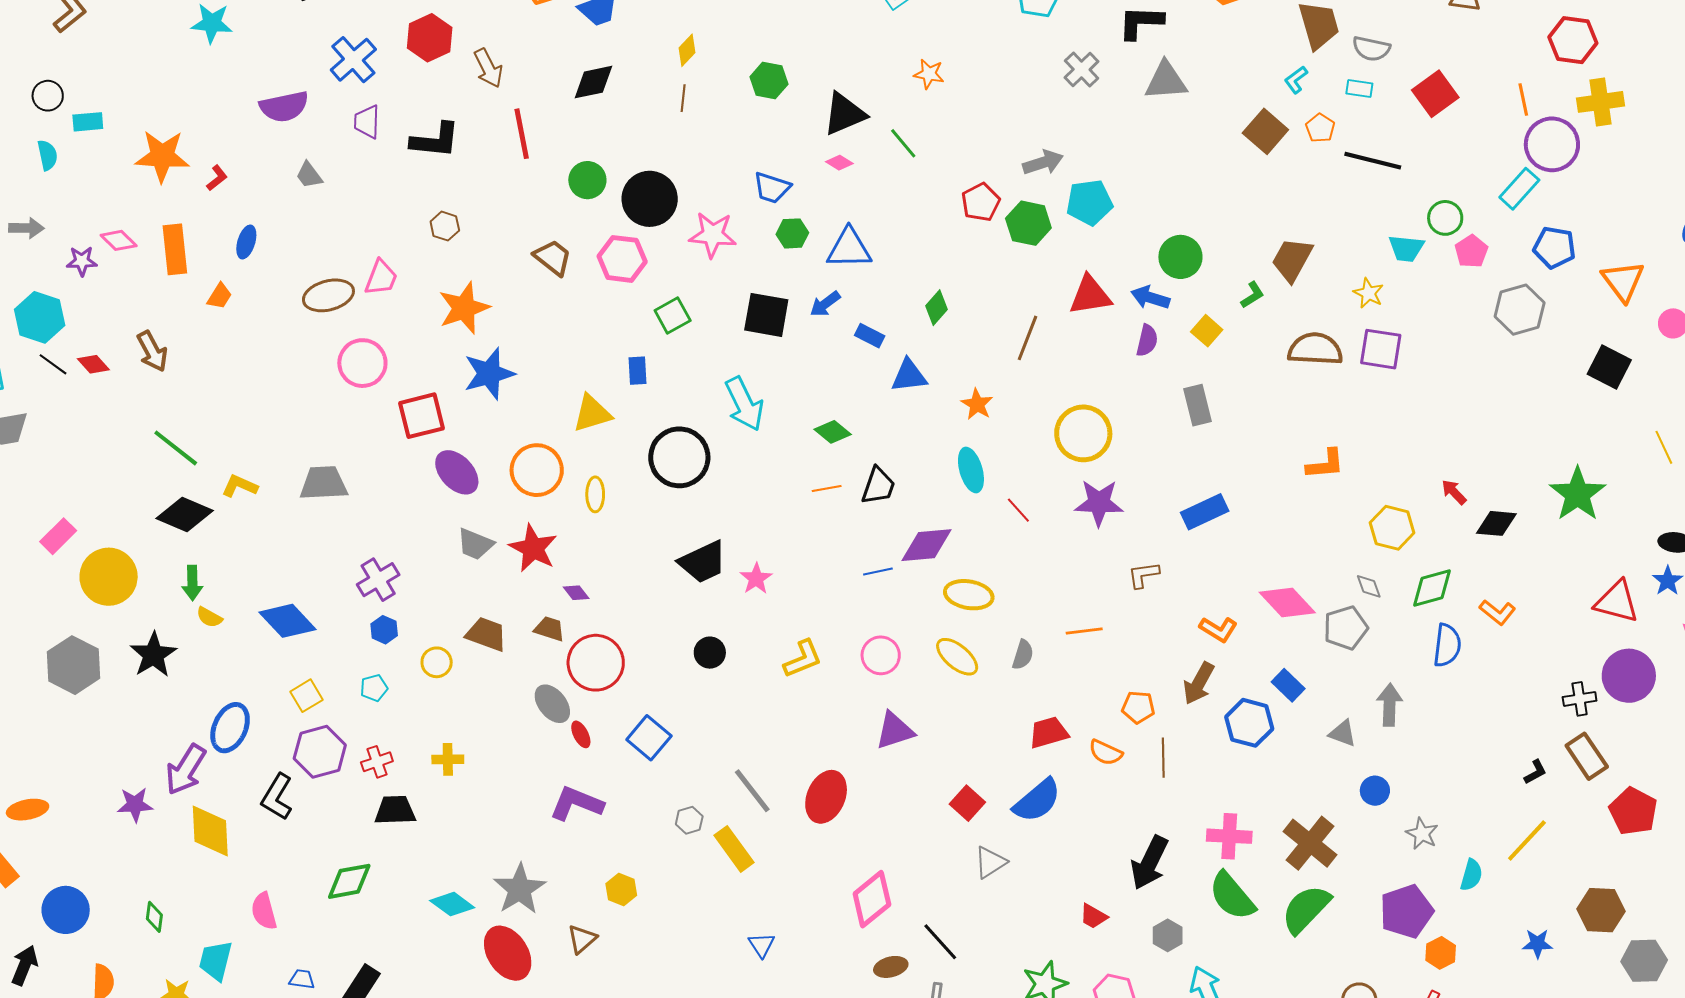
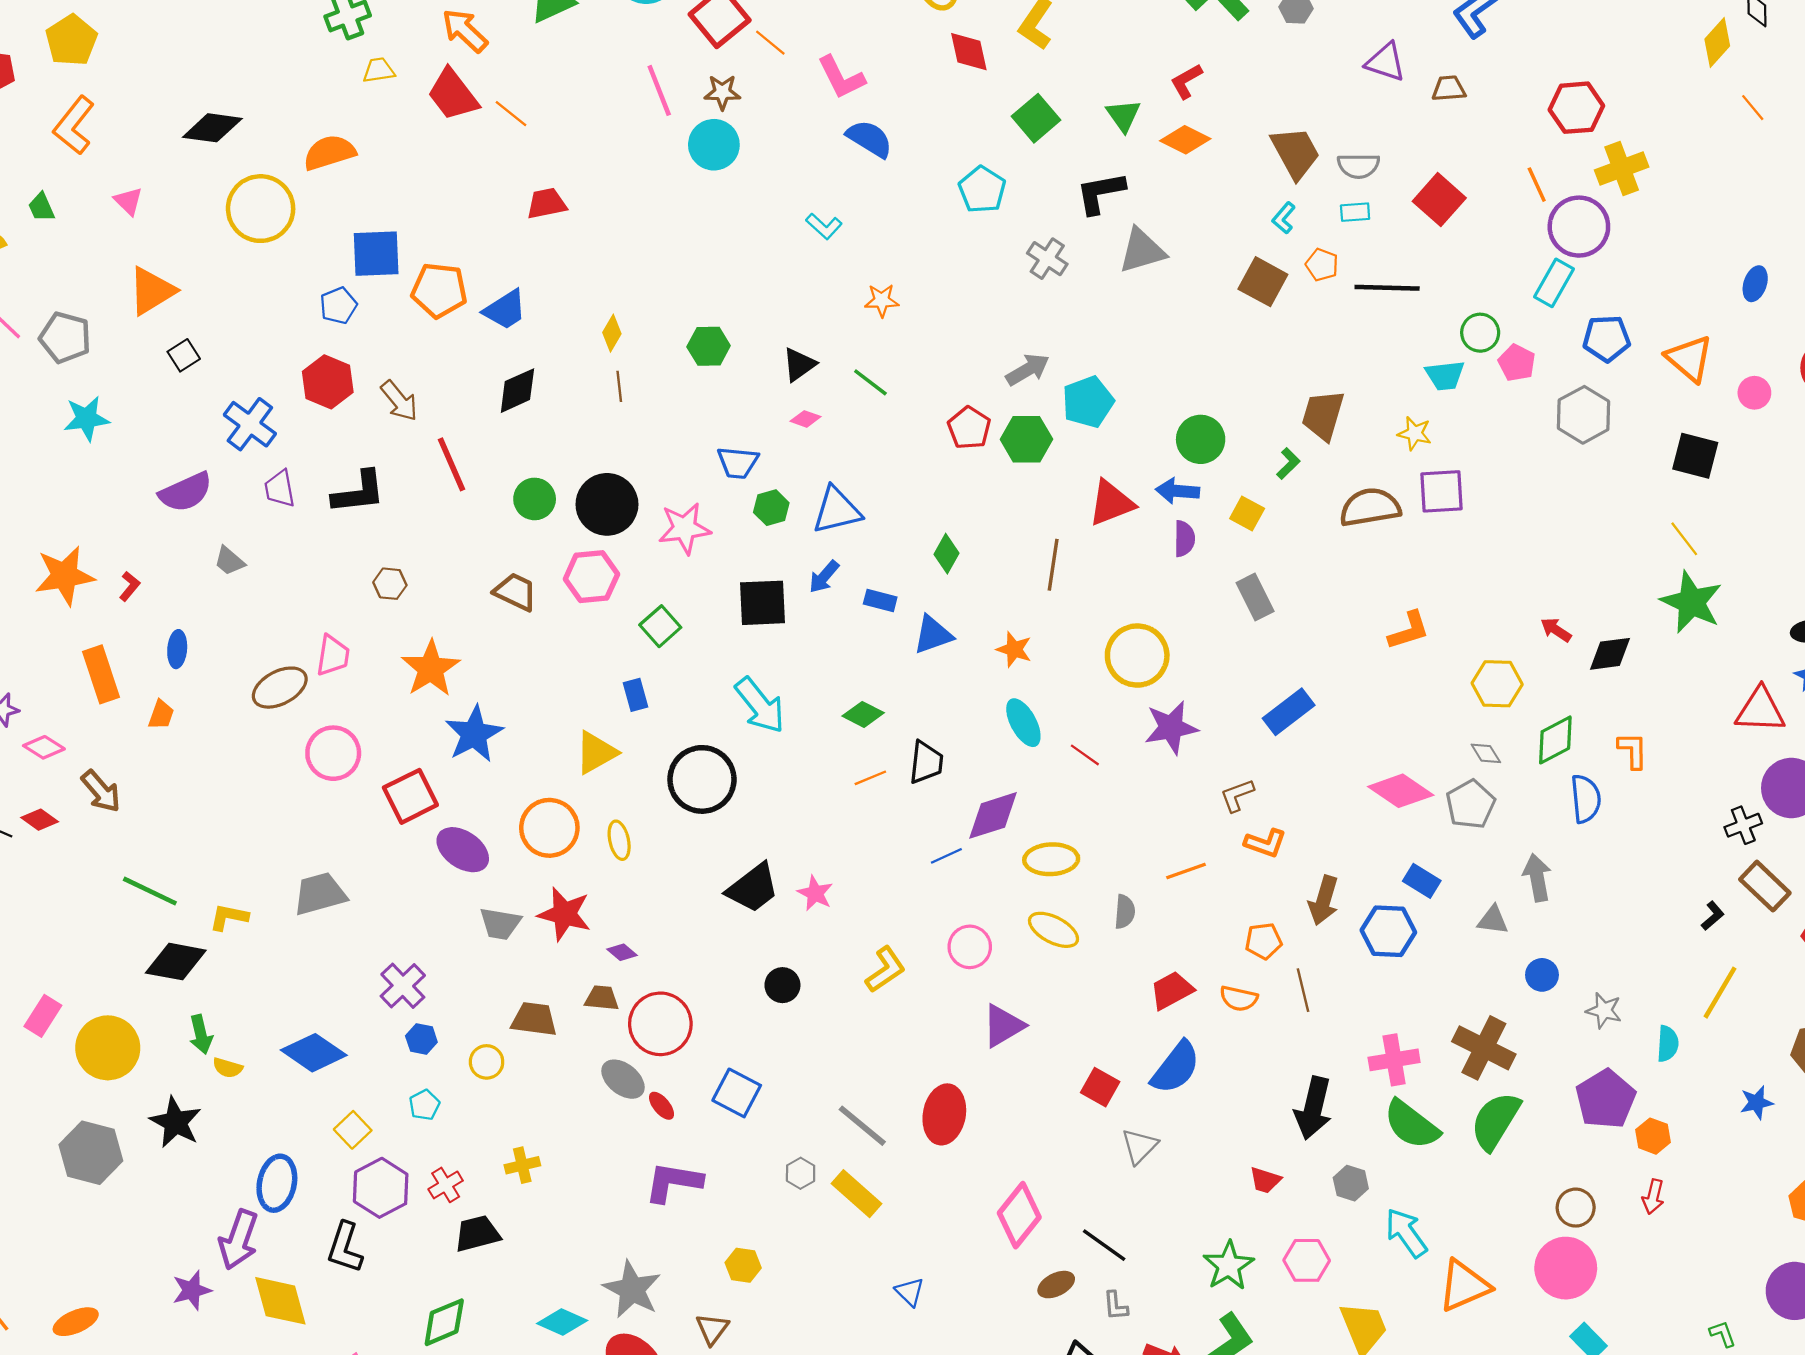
black triangle: (844, 114) -> (799, 365), size x0.7
pink diamond: (119, 240) -> (44, 747), moved
yellow line: (1664, 447) -> (1684, 539), moved
orange L-shape: (1498, 612) -> (1633, 750), turned -117
orange L-shape: (1218, 629) -> (1265, 843), moved

